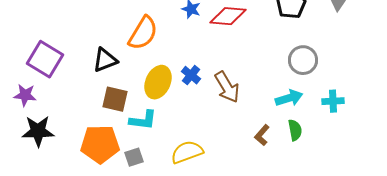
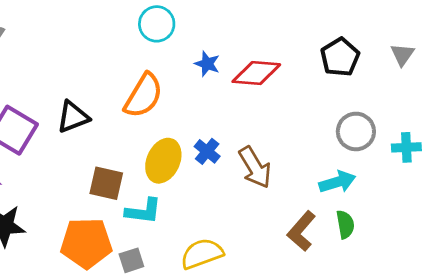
black triangle: (105, 60) -> (73, 117), moved
cyan cross: (333, 101) -> (406, 147), moved
brown L-shape: (262, 135) -> (301, 231), size x1.4

